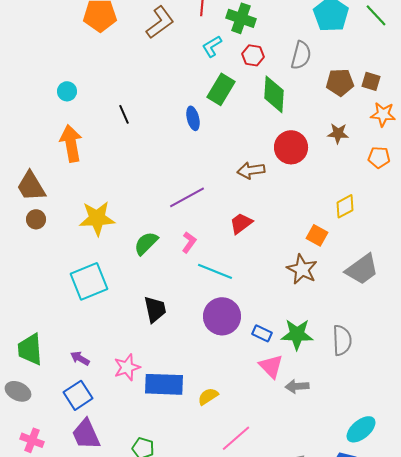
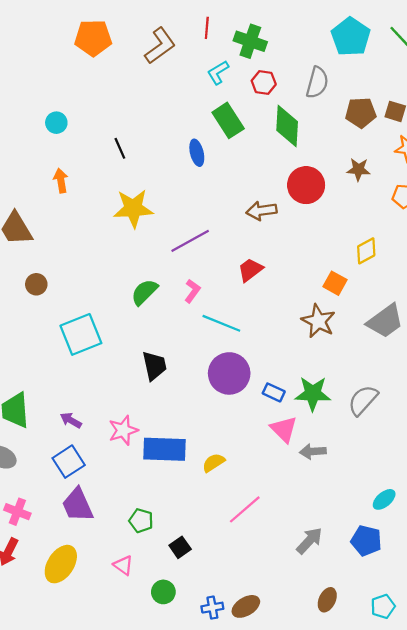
green rectangle: (221, 89) -> (228, 120), turned -64
orange arrow: (71, 143) -> (61, 181), size x0.6
yellow star: (97, 218) -> (133, 208), moved
brown circle: (36, 219) -> (36, 284), moved
gray semicircle: (342, 340) -> (363, 400), turned -136
cyan ellipse: (361, 429) -> (384, 499), size x0.7

